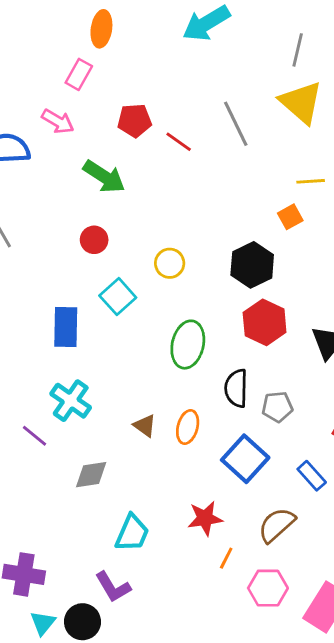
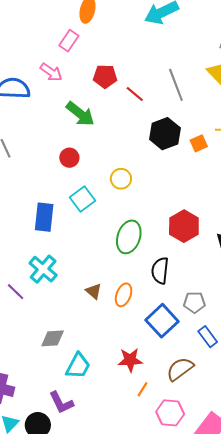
orange square: (290, 217) -> (199, 143), moved
black hexagon: (252, 265) -> (165, 134), moved
gray pentagon: (277, 407) -> (194, 302), moved
gray diamond: (91, 475) -> (53, 338), moved

